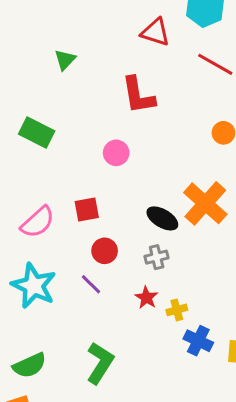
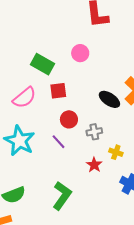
green rectangle: (37, 132) -> (43, 64), moved
gray cross: (157, 257) -> (94, 132), moved
red star: (146, 298) -> (94, 165), moved
yellow cross: (177, 310) -> (116, 152), moved, turned 32

